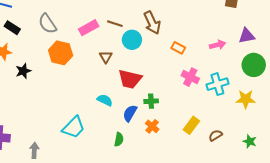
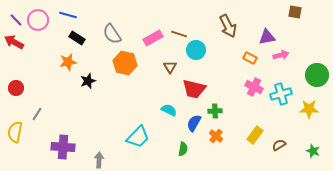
brown arrow: (152, 23) -> (228, 26), moved
purple triangle: (247, 36) -> (267, 37), moved
orange rectangle: (178, 48) -> (250, 58), moved

